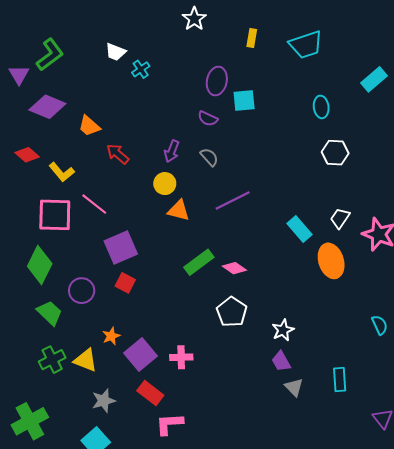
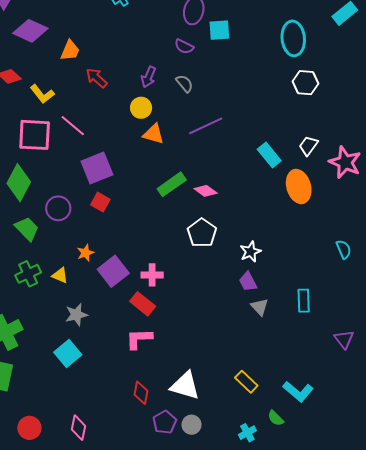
cyan ellipse: (321, 107) -> (293, 38), size x1.6
orange trapezoid: (89, 126) -> (70, 51), turned -110
yellow triangle: (85, 360) -> (60, 275), size x0.7
red rectangle: (150, 393) -> (143, 304), moved

